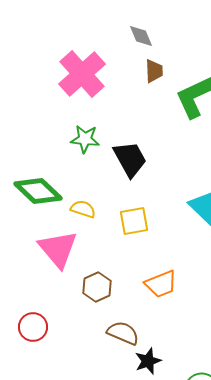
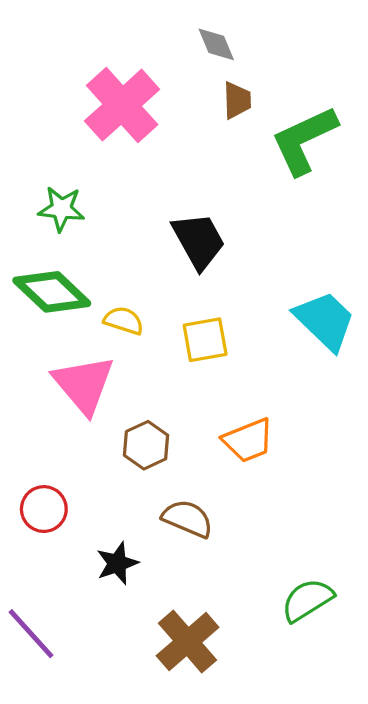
green star: (85, 139) -> (61, 209), moved
black star: (148, 361) -> (117, 563), moved

